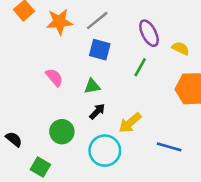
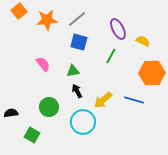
black arrow: (97, 111) -> (77, 91), turned -72
black semicircle: (14, 139) -> (11, 113), turned -48
blue line: (169, 147) -> (134, 100), moved

